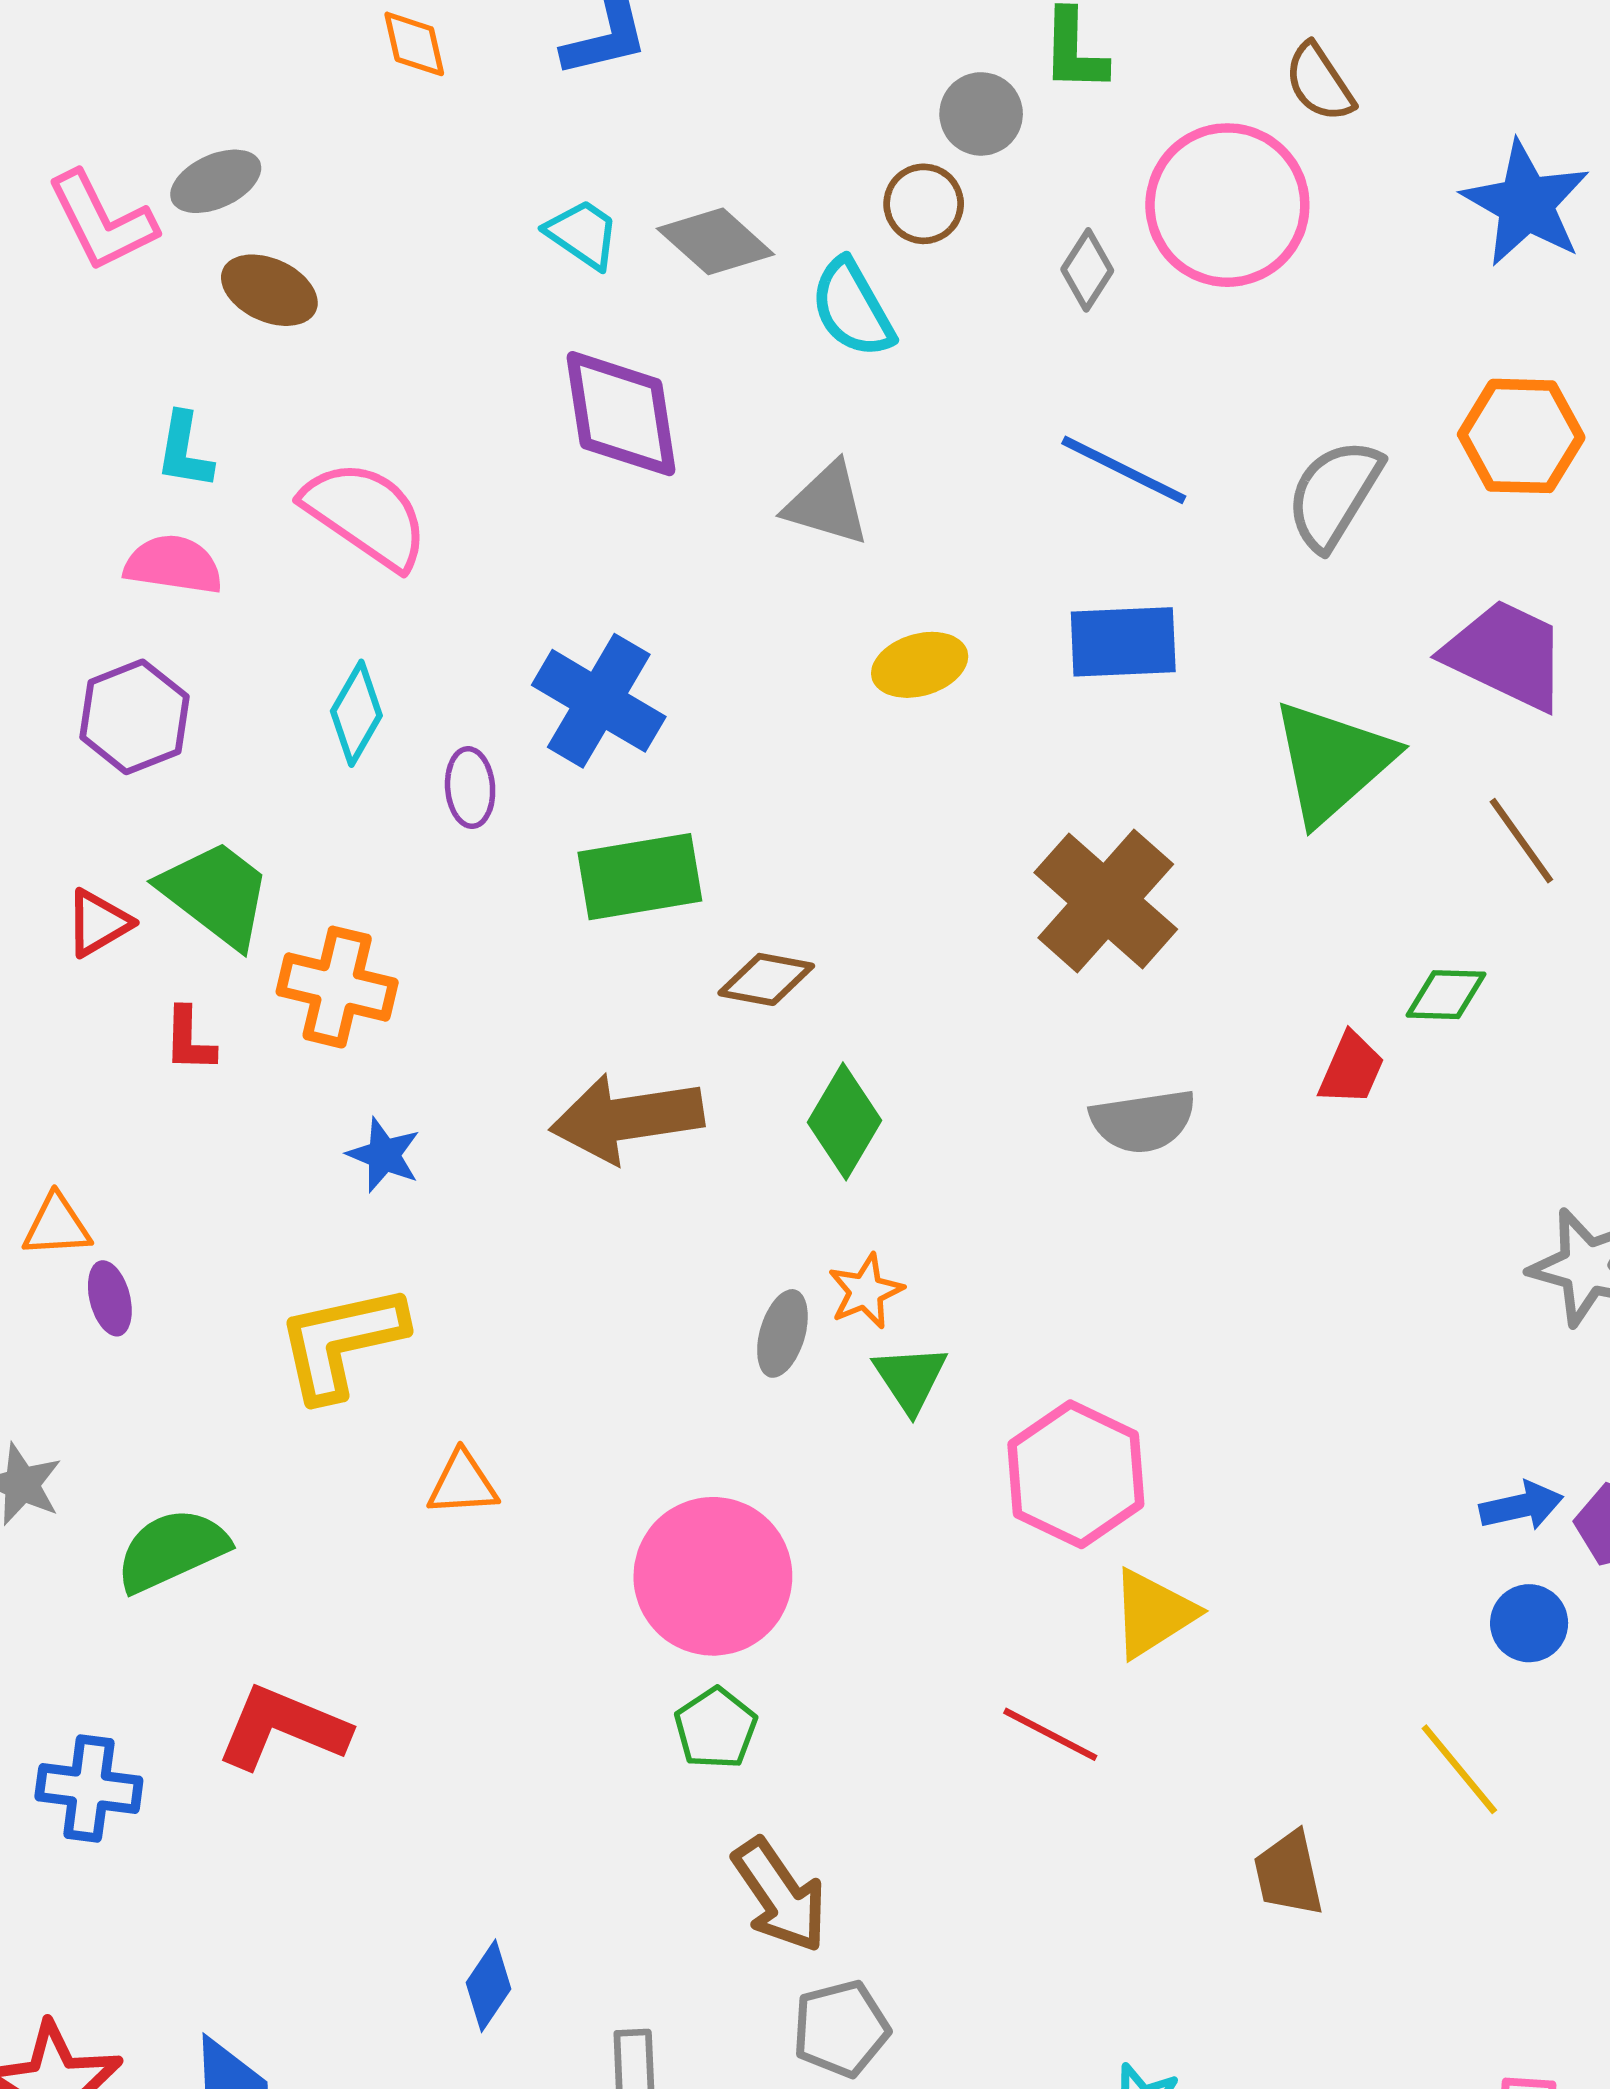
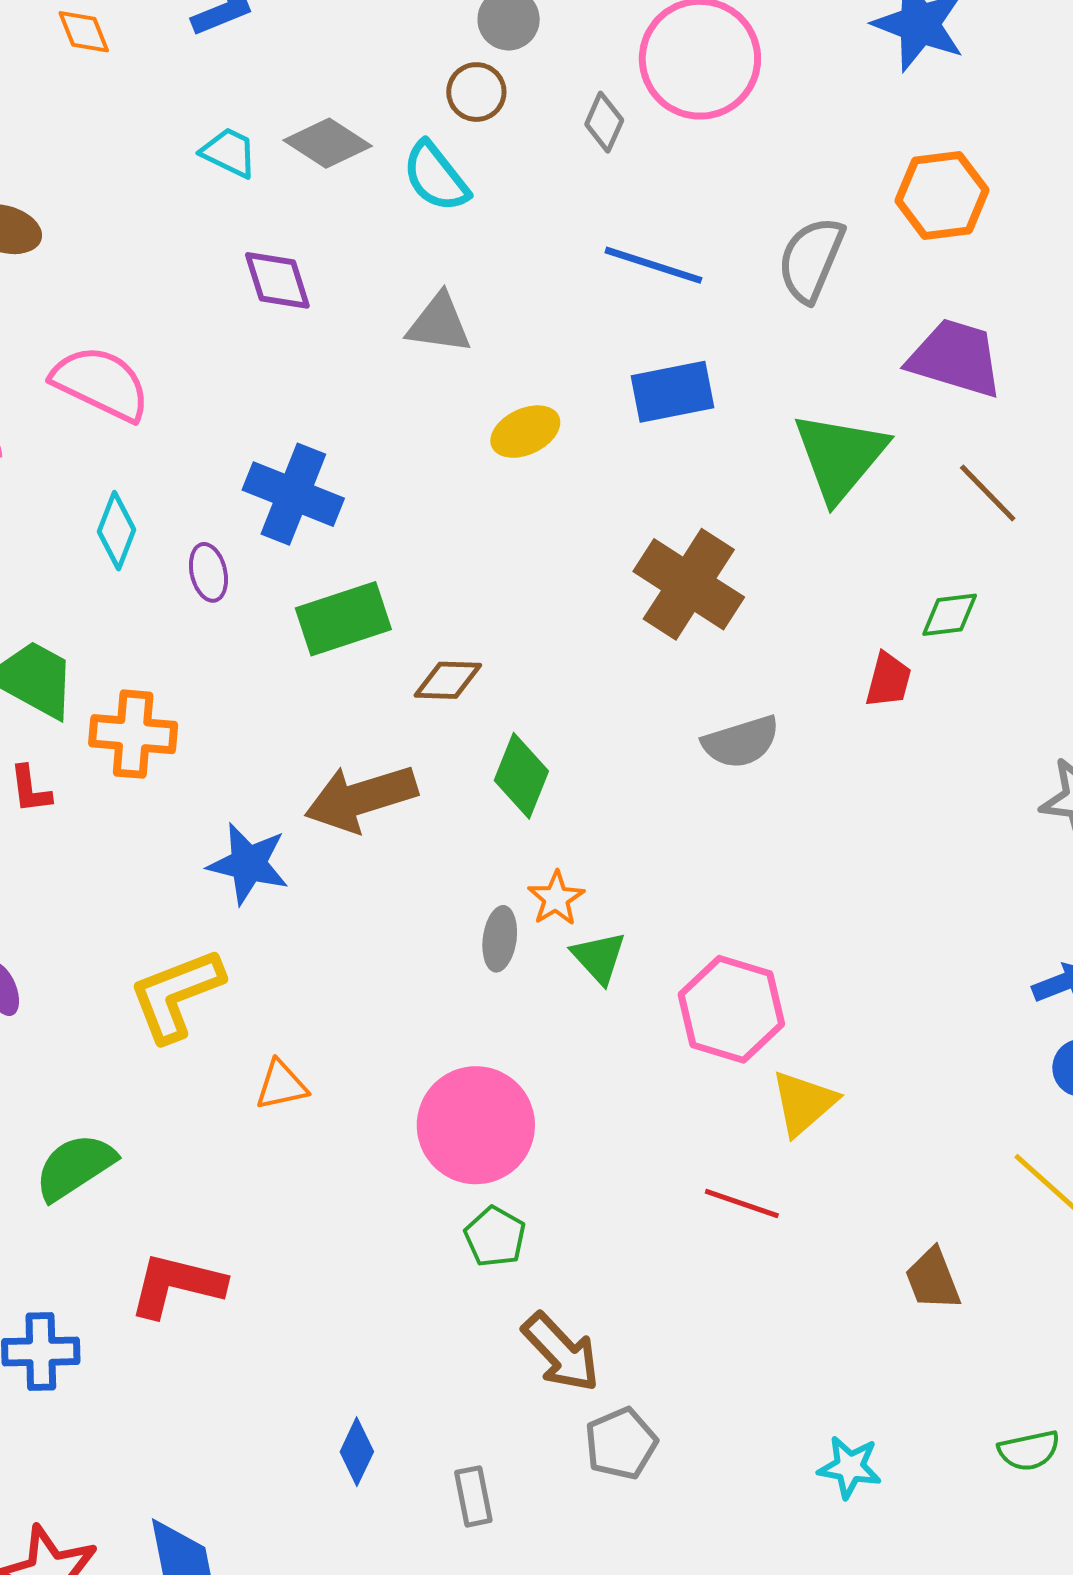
purple diamond: (621, 414) -> (277, 280), size x0.7
blue star: (384, 1155) -> (248, 864), moved, size x1.5

